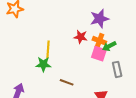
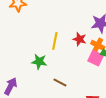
yellow line: (48, 49) -> (55, 41), moved

